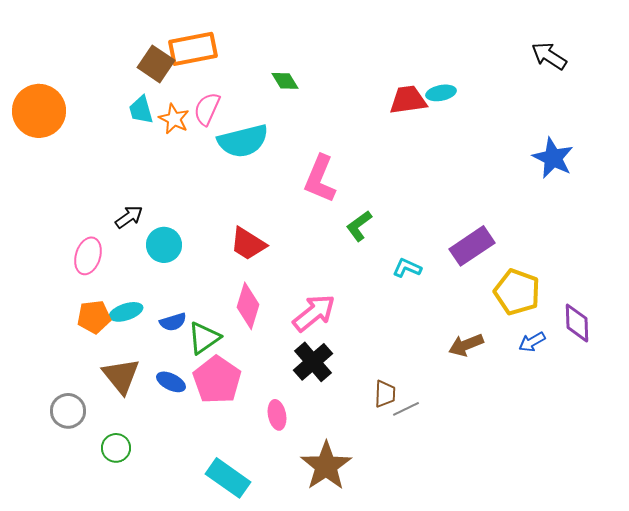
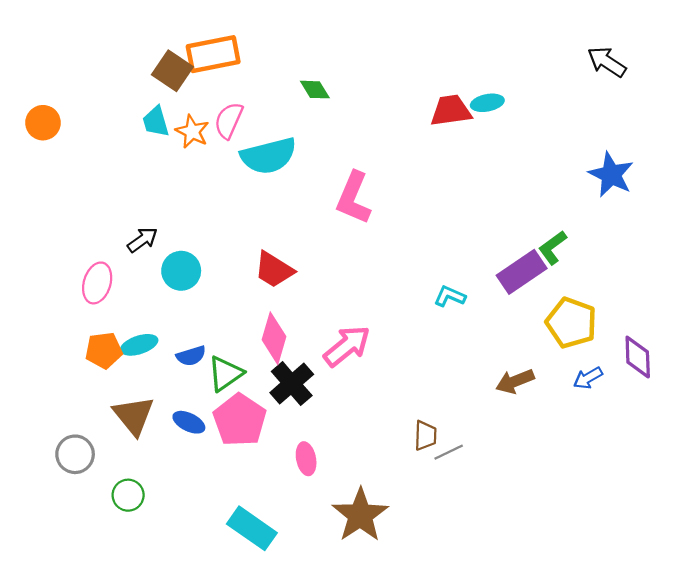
orange circle: (39, 111) -> (43, 123), size x0.6
green L-shape: (359, 226) -> (553, 248), moved
black cross: (313, 362) -> (292, 384), moved

